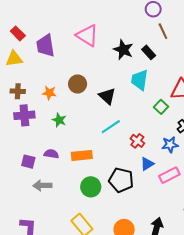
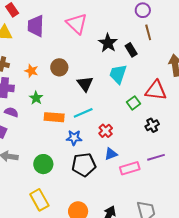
blue star: (170, 145) -> (74, 138), moved
purple semicircle: (51, 154) -> (11, 112), moved
orange rectangle: (82, 155) -> (54, 117), moved
black pentagon: (121, 180) -> (84, 165), turned -30
green circle: (91, 187) -> (43, 164), moved

